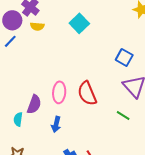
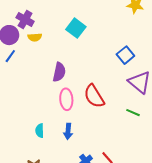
blue square: (124, 58) -> (125, 55), turned 30
purple semicircle: (34, 104) -> (59, 72), moved
cyan semicircle: (18, 119) -> (40, 131), moved

